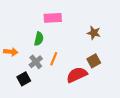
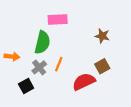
green semicircle: (39, 39) -> (42, 42), size x1.5

